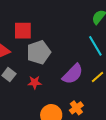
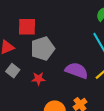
purple semicircle: (73, 74) -> (77, 71), turned -115

